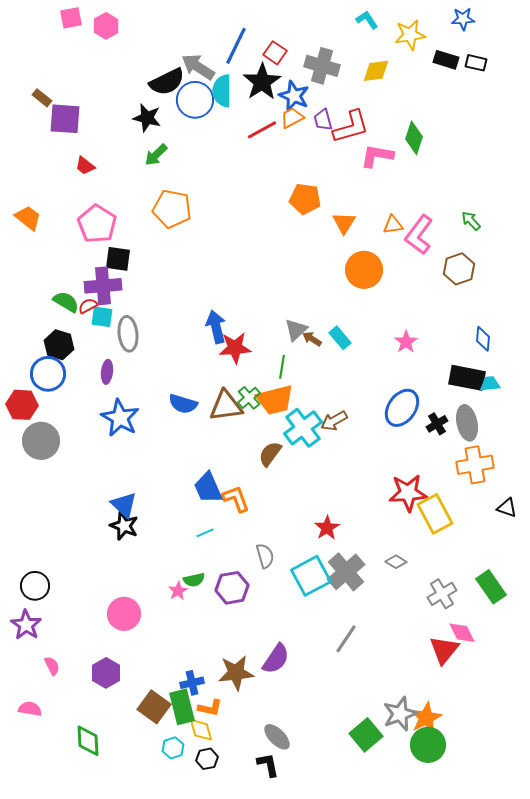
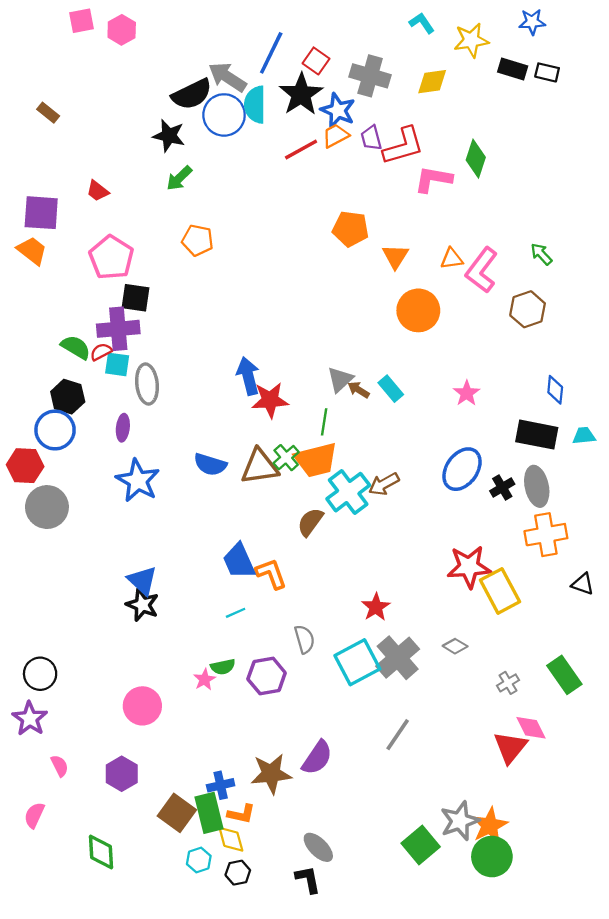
purple square: (65, 119) -> (41, 213), moved
orange pentagon: (172, 209) -> (198, 240), size x0.7
cyan trapezoid: (490, 384) -> (584, 436), moved
gray cross: (442, 594) -> (508, 683), size x0.7
pink semicircle: (30, 709) -> (34, 815), turned -75

